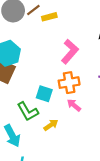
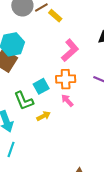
yellow rectangle: (49, 17) -> (55, 16), turned 48
cyan square: (44, 94) -> (41, 86), turned 35

